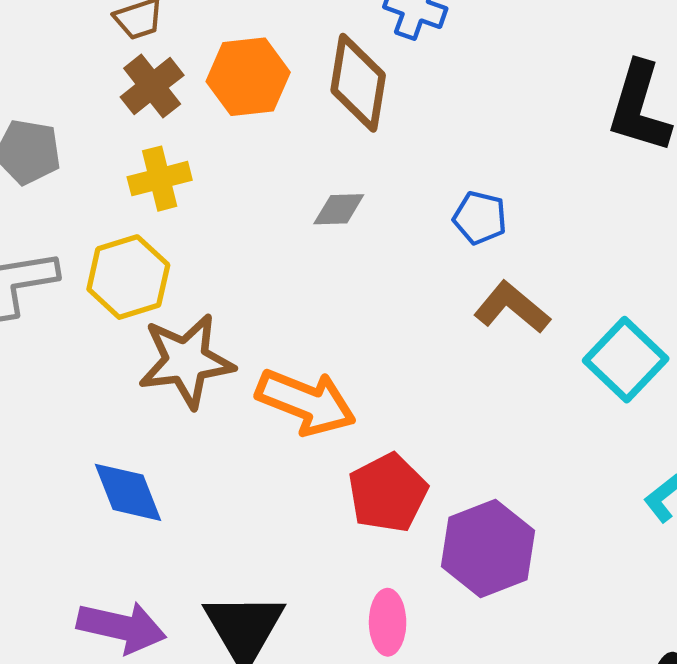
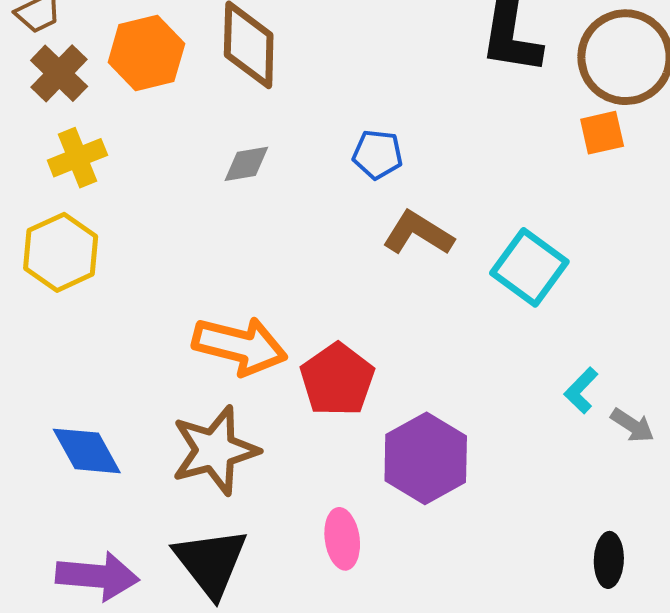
brown star: (186, 361) -> (215, 450), moved
red pentagon: (388, 493) -> (337, 380), moved

